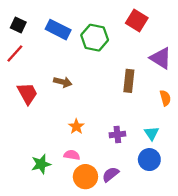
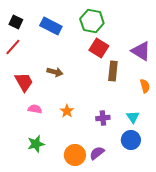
red square: (137, 20) -> (99, 48), moved
green hexagon: (95, 38) -> (92, 21), moved
pink semicircle: (72, 155) -> (35, 109), moved

